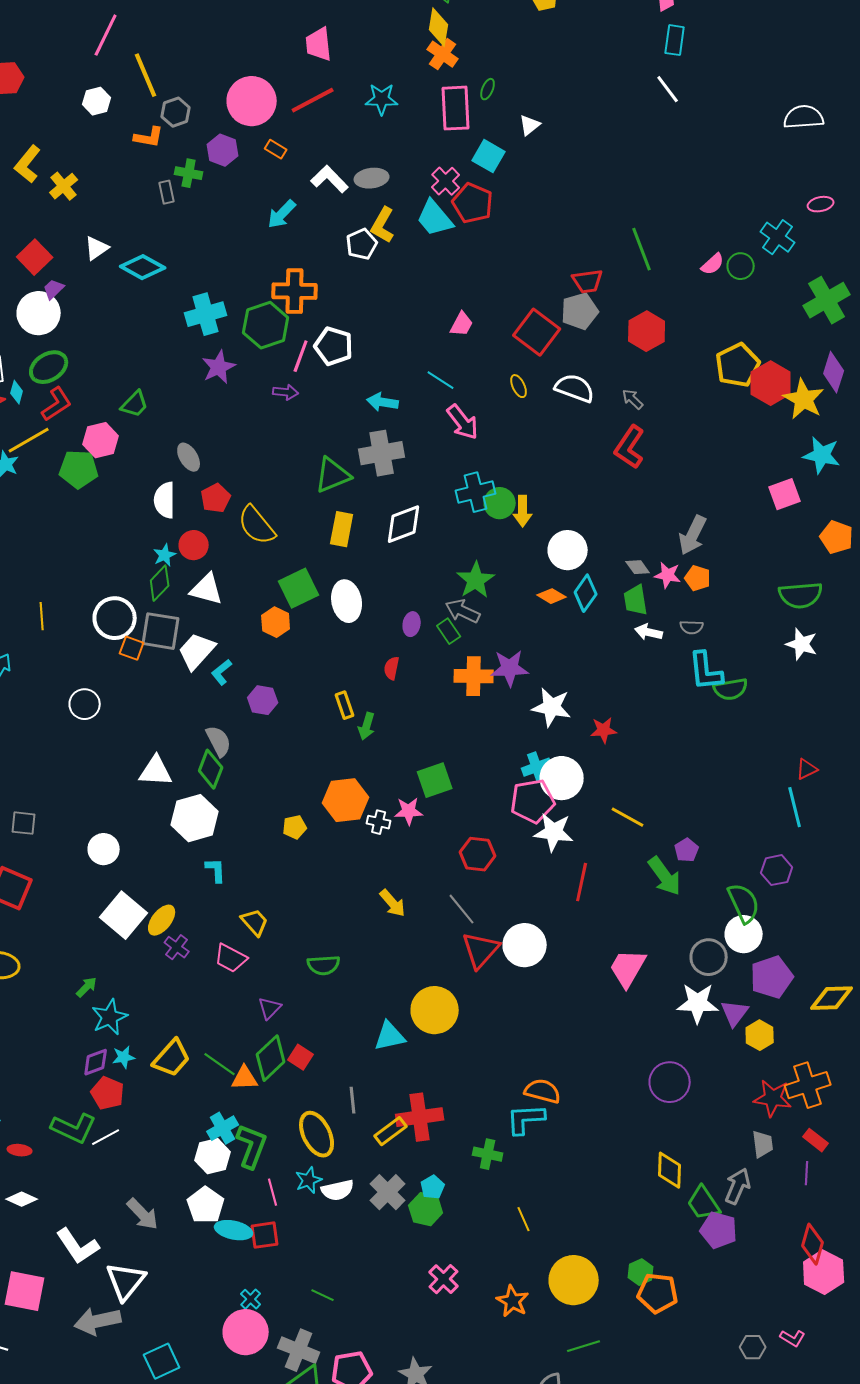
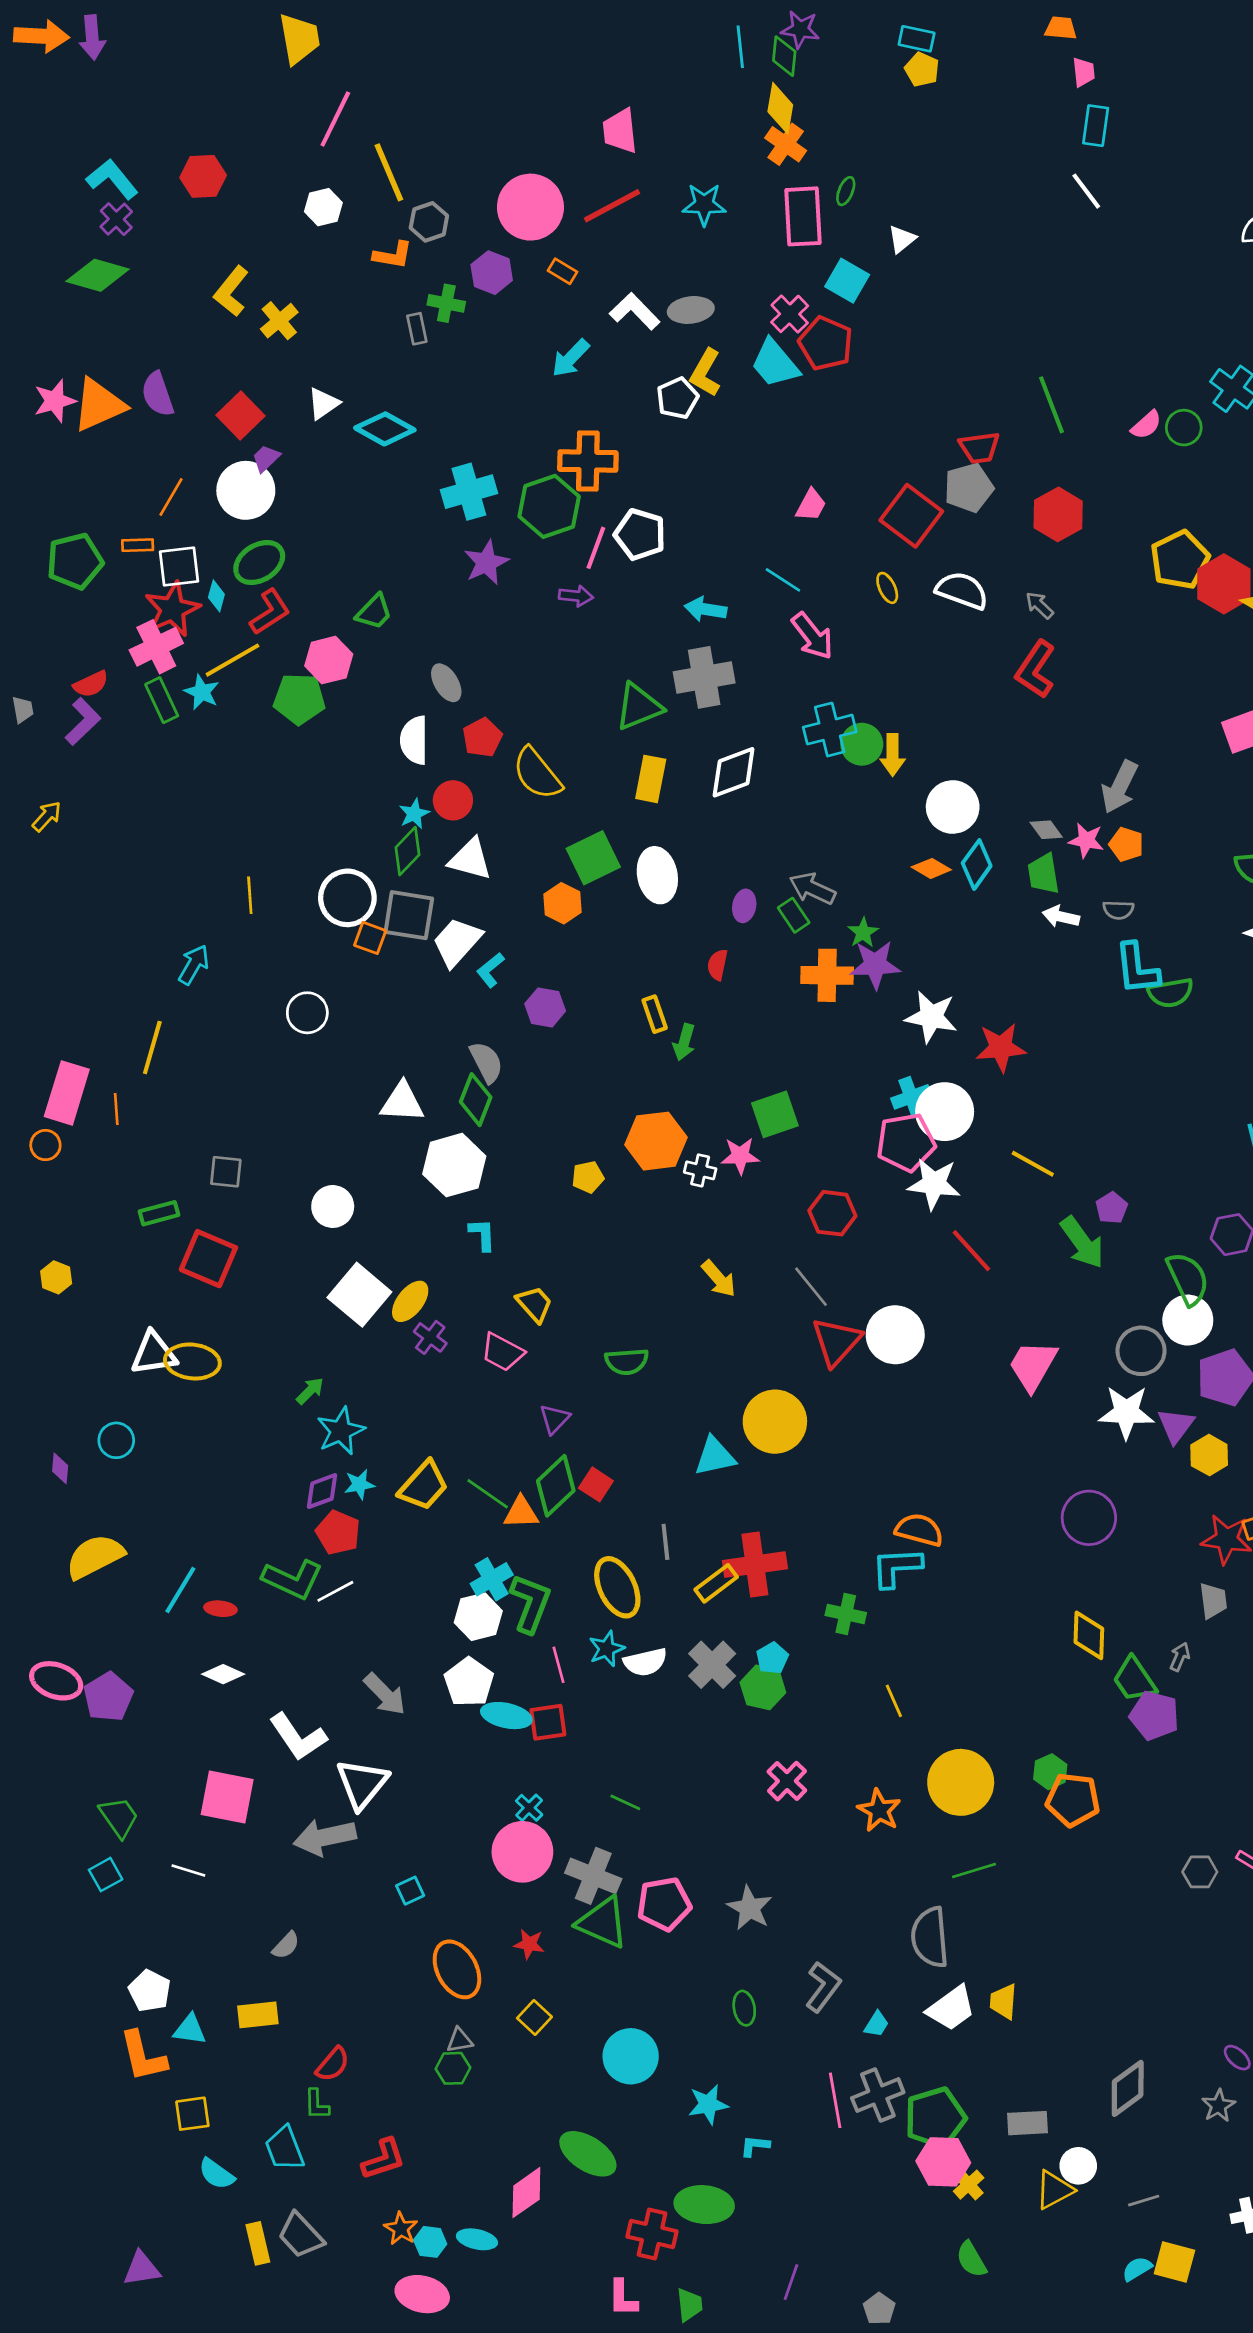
green star: (476, 580) -> (863, 933), moved, size x0.6
red star: (604, 730) -> (1001, 1048), size x1.4
red line: (582, 882) -> (971, 1251), turned -54
gray arrow: (738, 1186) -> (1180, 1657), size x0.6
cyan square: (162, 1361) -> (410, 1891), size x0.6

